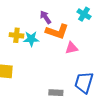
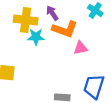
yellow cross: (16, 35) -> (26, 20), moved, size x1.5

